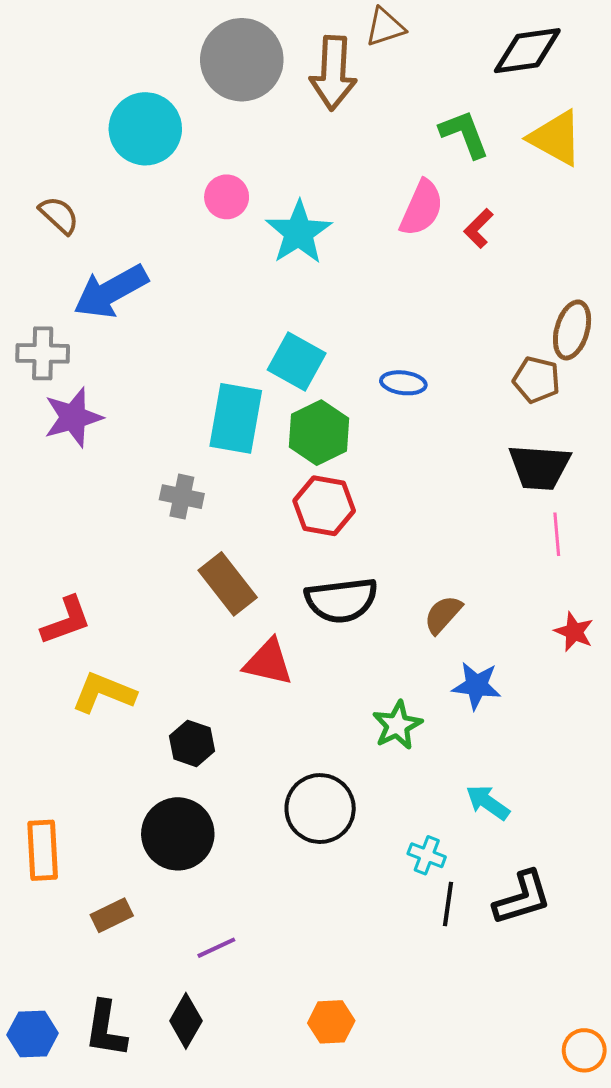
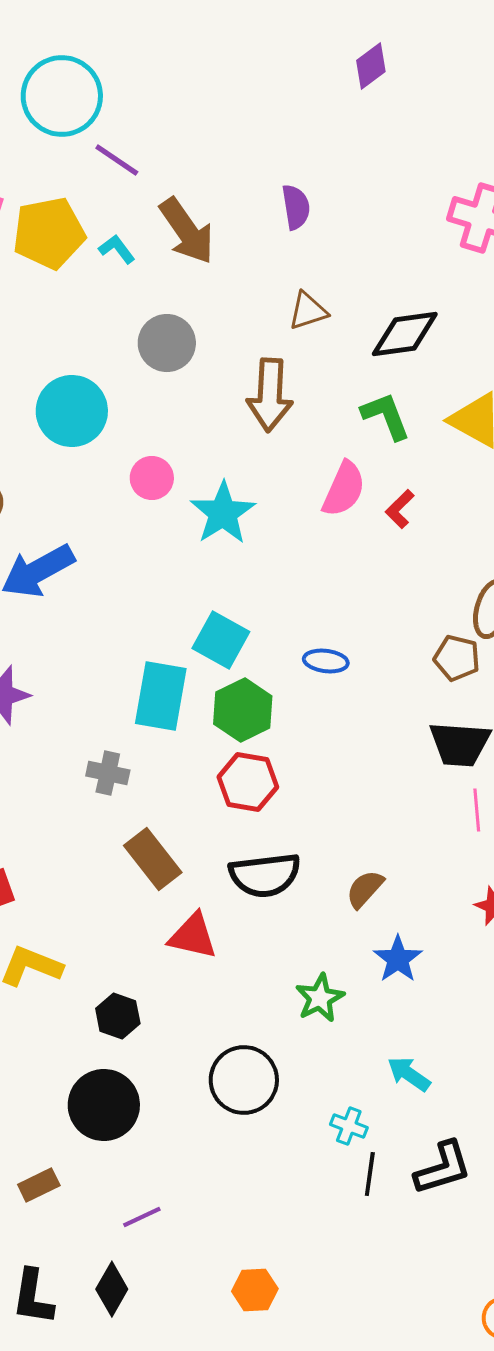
black diamond: (527, 51) -> (405, 334), moved
gray circle: (242, 60) -> (167, 343), size x0.7
brown arrow: (333, 73) -> (270, 395), moved
blue star: (477, 686) -> (398, 959), turned 30

